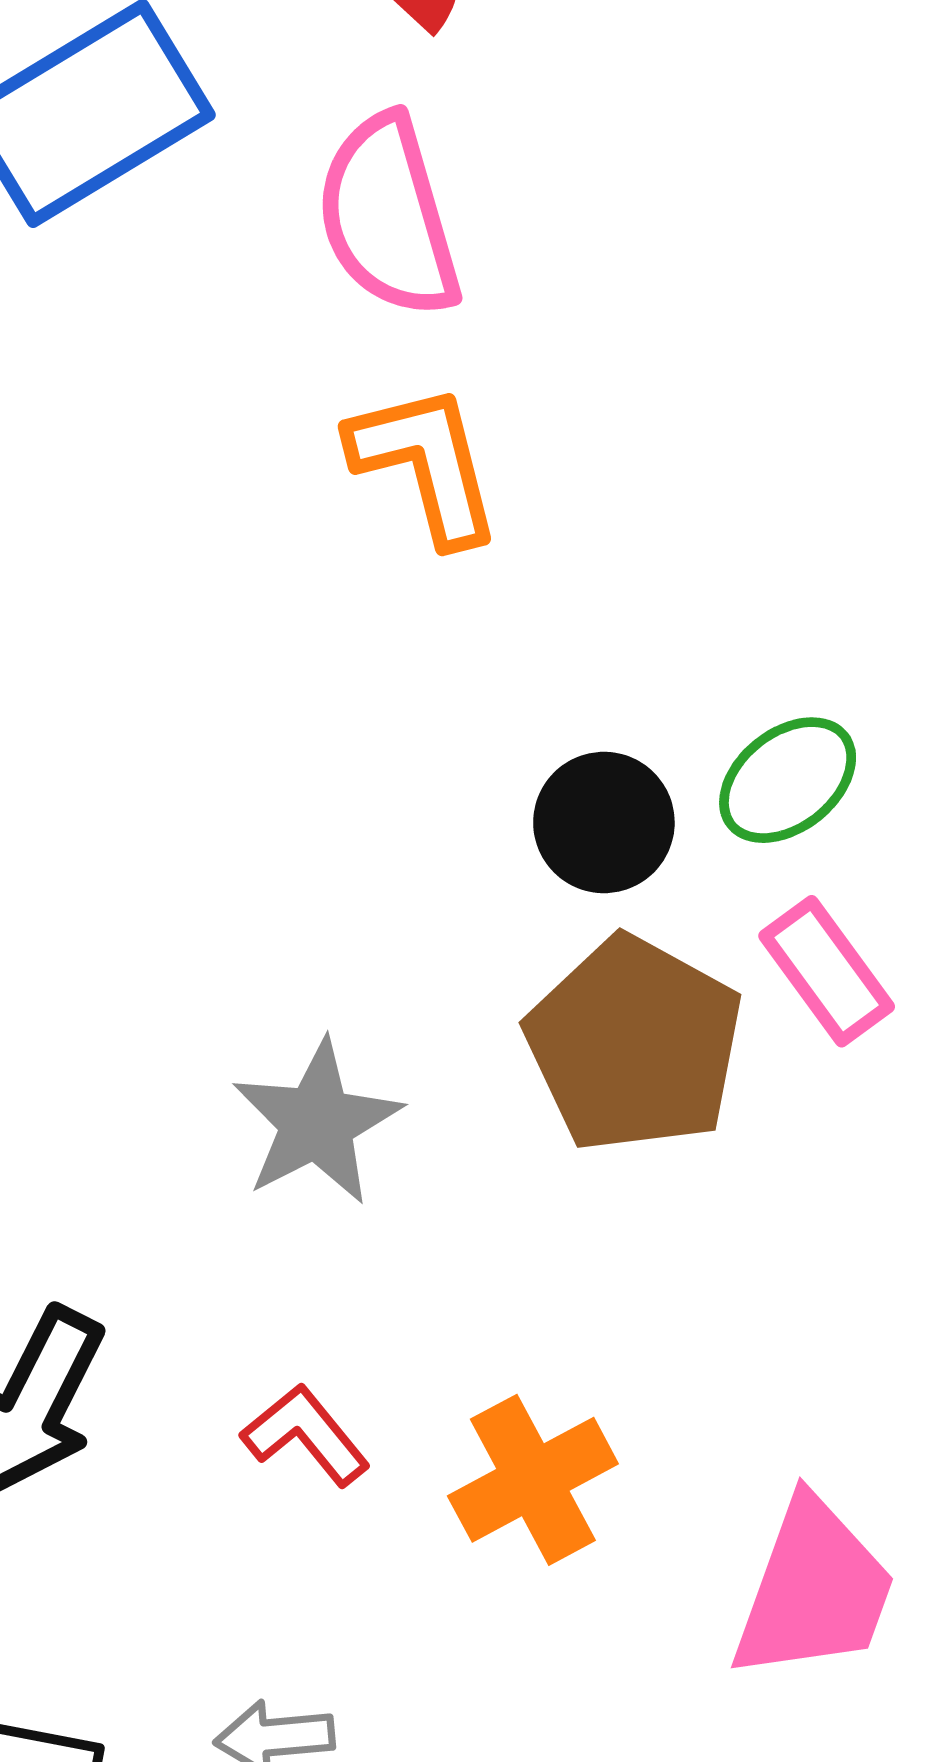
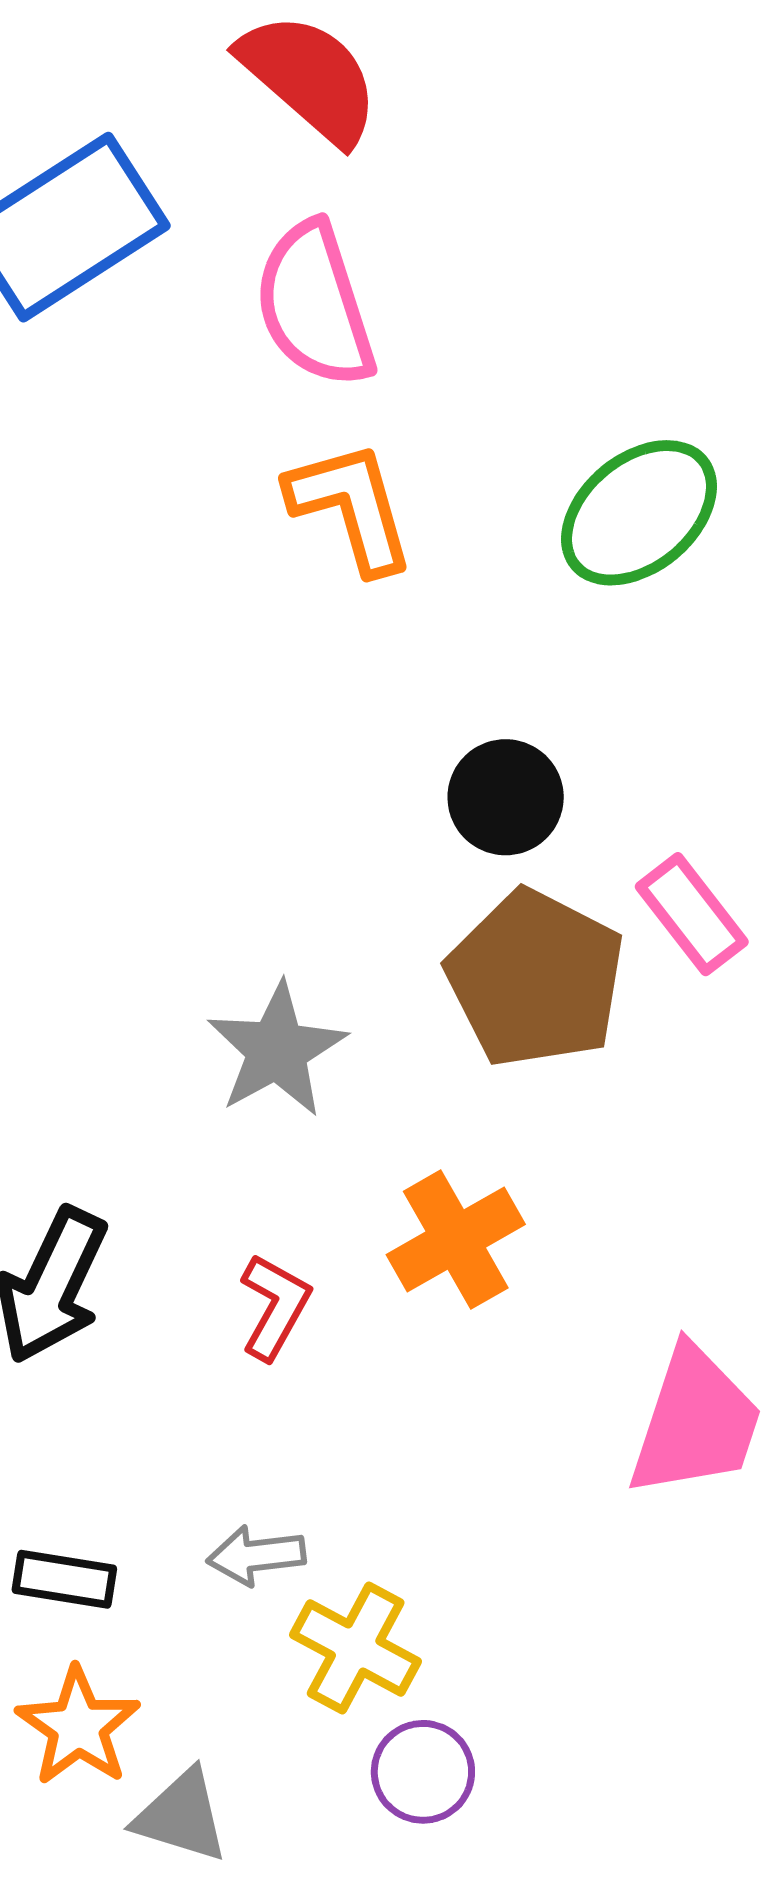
green ellipse: (788, 780) -> (639, 513), moved, size x1.4
red L-shape: (306, 1435) -> (275, 1307), turned 70
orange cross: (533, 1480) -> (456, 1240), moved

